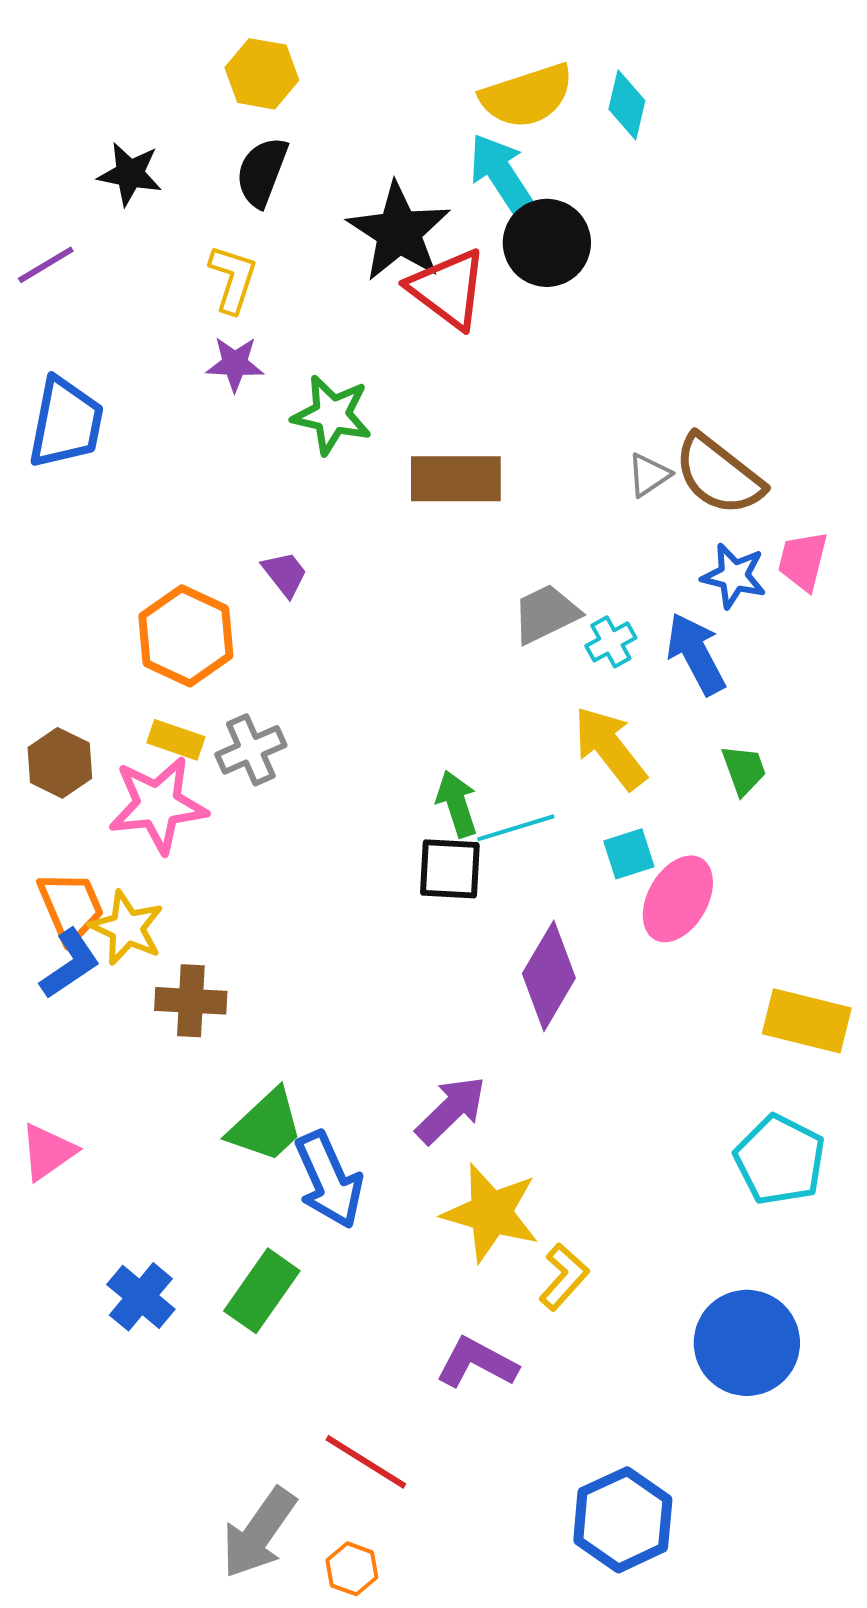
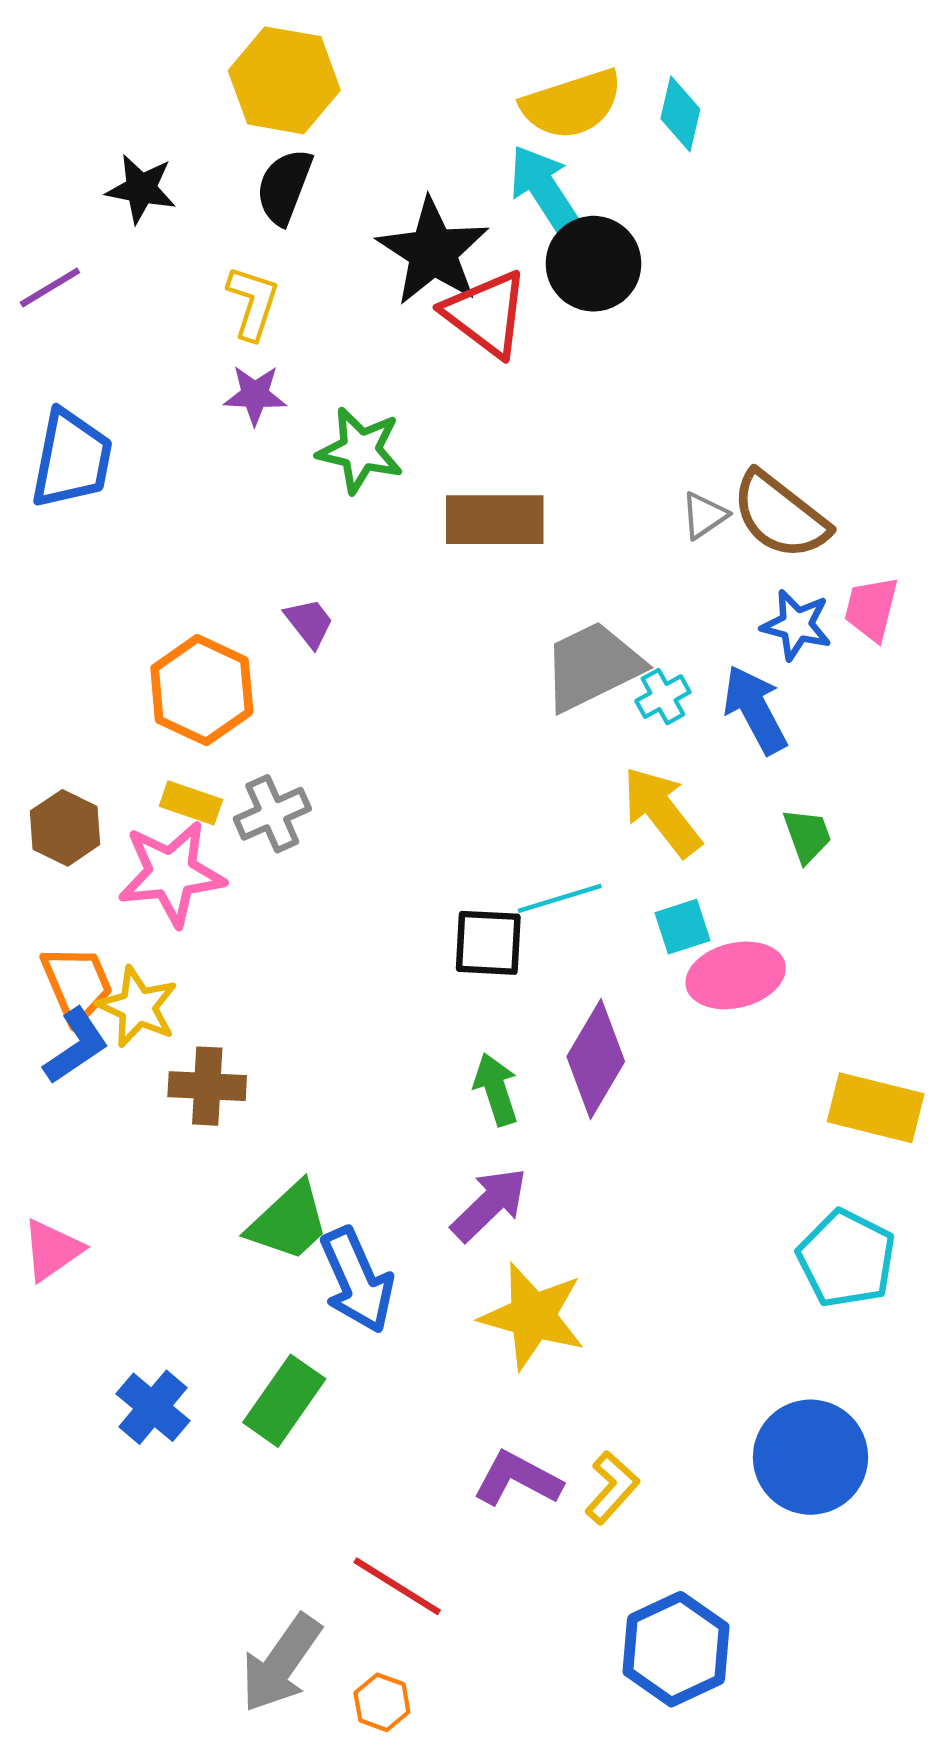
yellow hexagon: (262, 74) -> (284, 80), size x1.4
gray trapezoid: (546, 614) -> (592, 666), size x1.4
green arrow: (457, 804) -> (496, 1089), moved
pink ellipse: (678, 899) -> (736, 975), turned 46
yellow L-shape: (564, 1277) -> (612, 1488), moved

